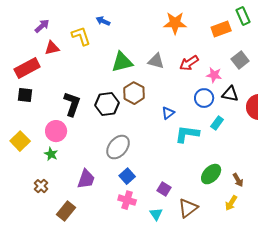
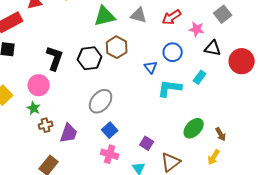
blue circle: (204, 98) -> (173, 52), moved
blue triangle: (168, 113) -> (151, 67), turned -32
brown cross: (41, 186) -> (46, 125), moved, turned 32

